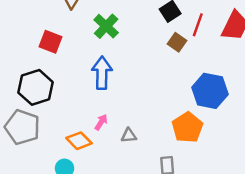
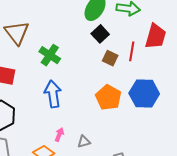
red line: (198, 25) -> (132, 51), moved
orange pentagon: (187, 127) -> (108, 97), moved

